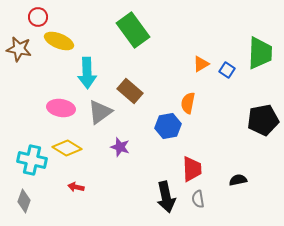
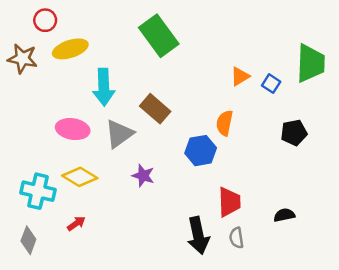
yellow ellipse: (59, 41) -> (70, 49), turned -40
black pentagon: (263, 120) -> (294, 133), moved, size x0.7
red arrow: (76, 187) -> (76, 223), moved, turned 133

